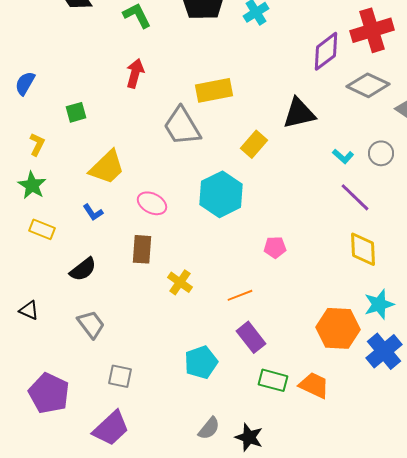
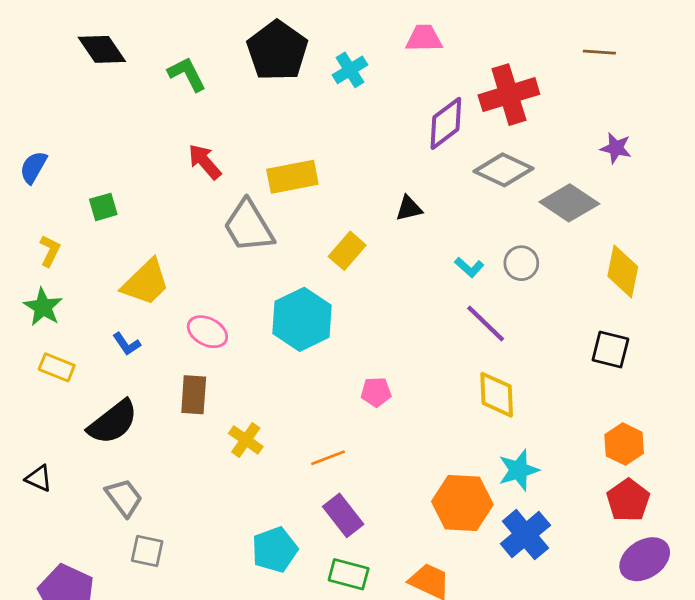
red arrow: (135, 73) -> (205, 162), moved, turned -56
black triangle: (299, 113) -> (409, 208), size x0.6
black semicircle: (83, 269) -> (113, 422), size x1.4
gray square: (120, 376) -> (147, 551), moved
green rectangle: (273, 380) -> (349, 574), moved

